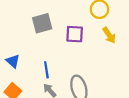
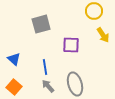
purple square: (75, 34) -> (71, 45), moved

